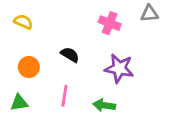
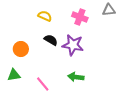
yellow semicircle: (23, 22) -> (45, 16), moved
purple star: (119, 68) -> (73, 45), moved
pink line: (64, 96) -> (43, 84), moved, turned -49

